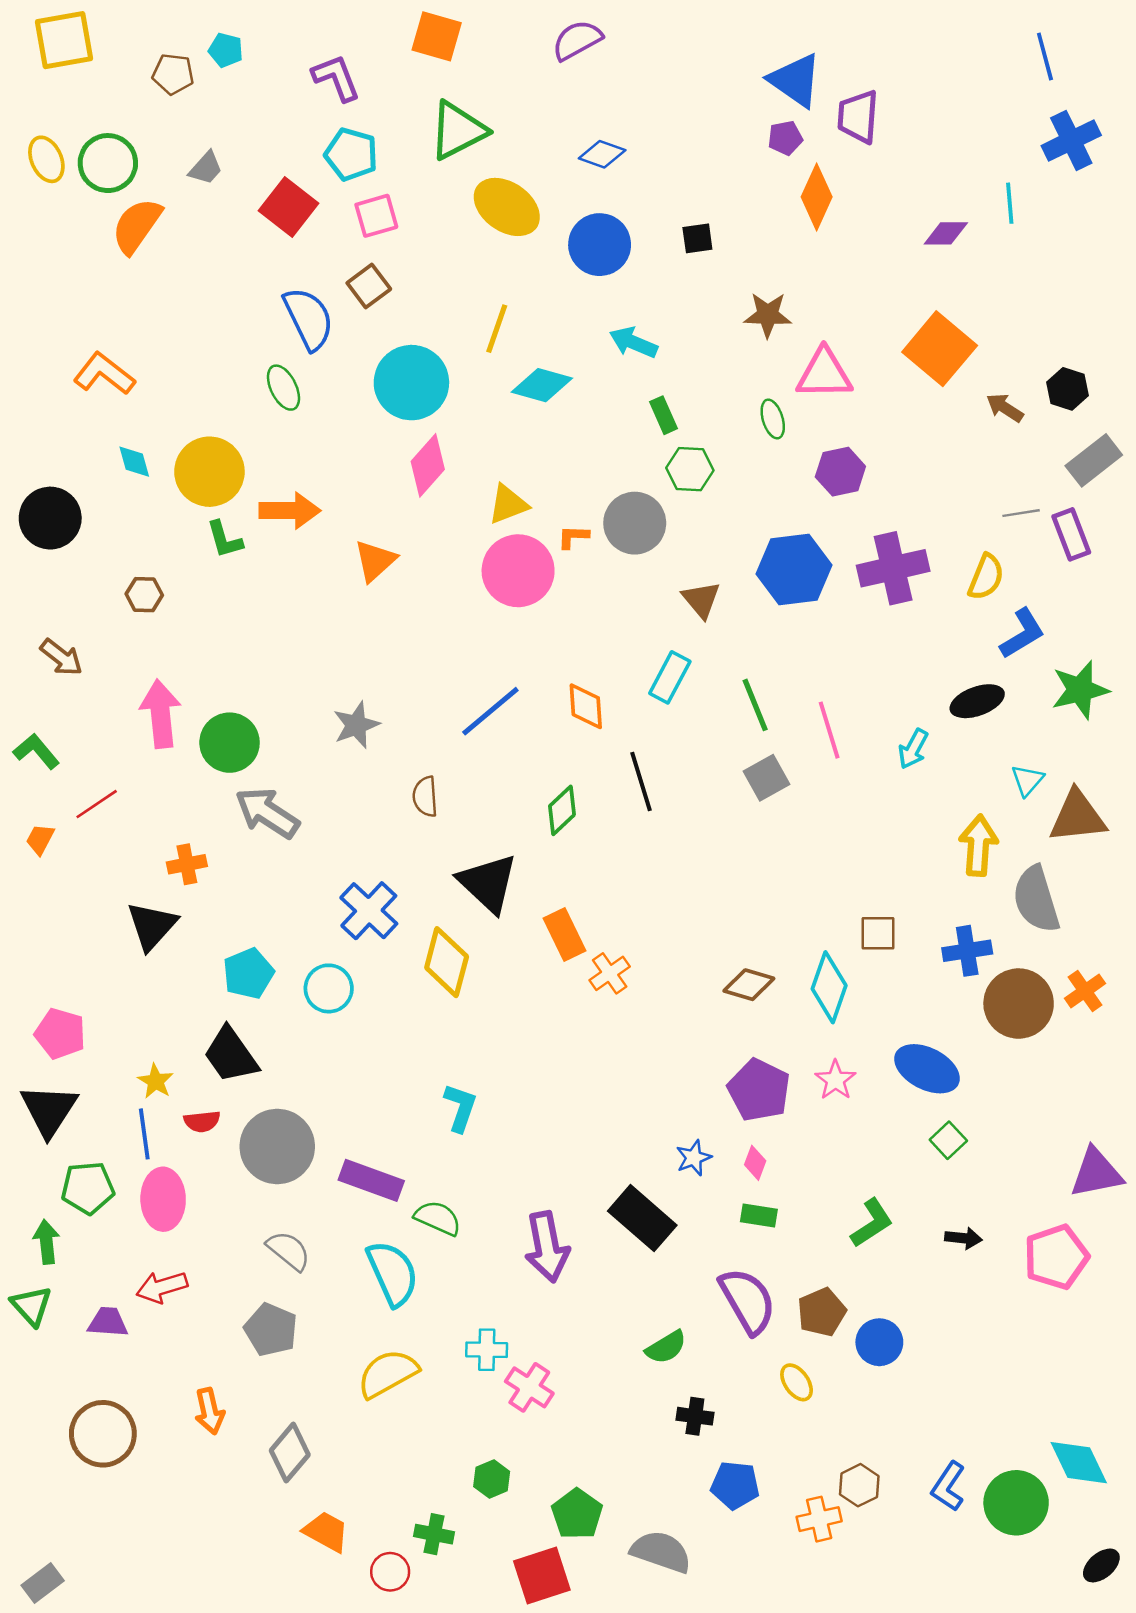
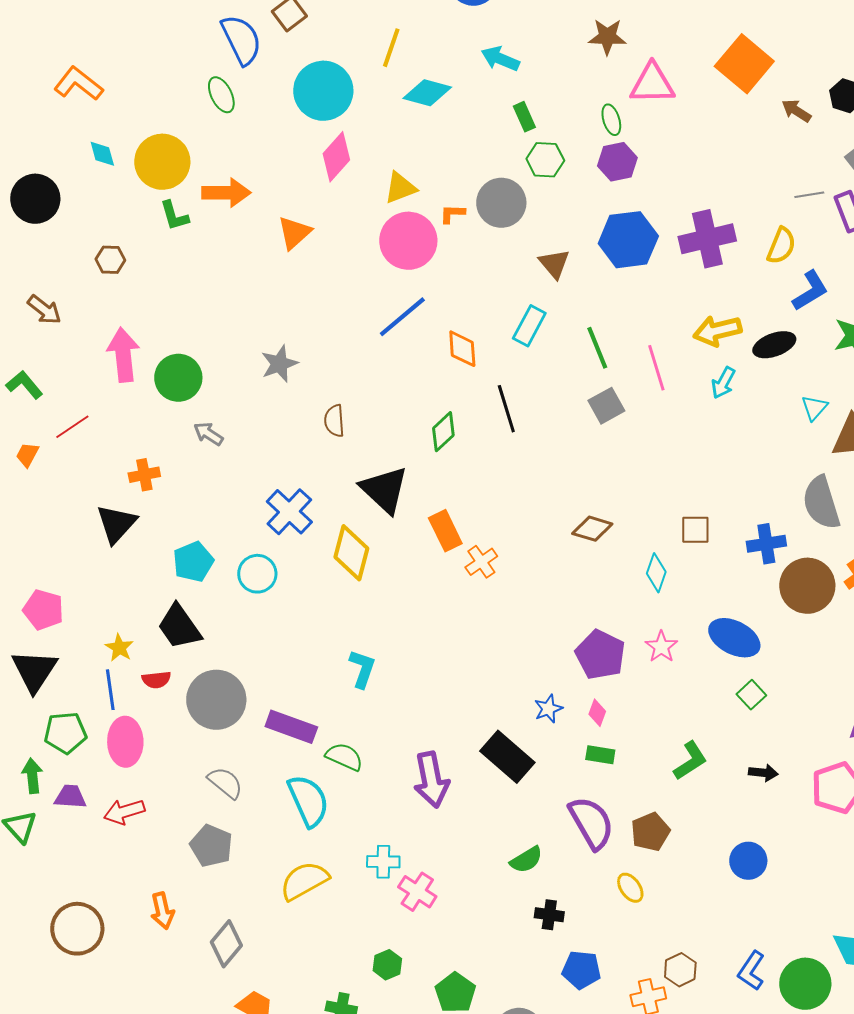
purple hexagon: (840, 472) -> (617, 162), moved
blue line: (490, 711) -> (402, 317), moved
gray arrow: (267, 813) -> (208, 434), size x0.6
yellow arrow: (978, 845) -> (717, 331), moved, turned -108
brown diamond: (749, 985) -> (592, 529), moved
cyan diamond: (829, 987) -> (656, 573), size x0.7
purple trapezoid: (108, 1322) -> (70, 797), moved
blue circle: (879, 1342) -> (748, 861), moved

